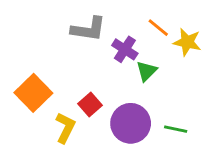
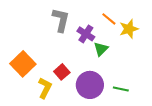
gray L-shape: (89, 29) -> (61, 20), turned -85
yellow star: (187, 42) -> (129, 29), turned -30

